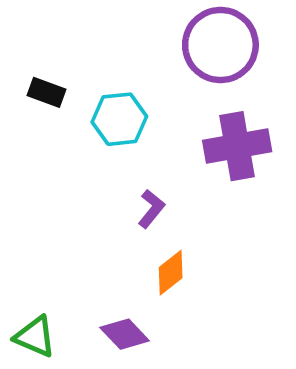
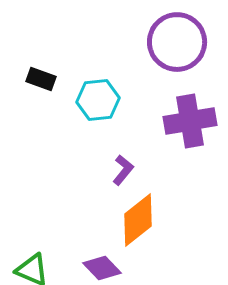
orange diamond: (171, 273) -> (138, 220), size x1.5

